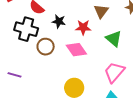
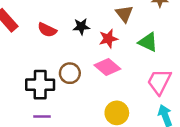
black star: (59, 21) -> (81, 27), moved
black cross: (26, 29) -> (40, 85), moved

